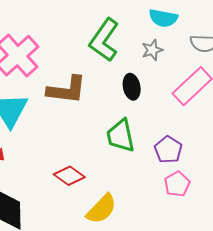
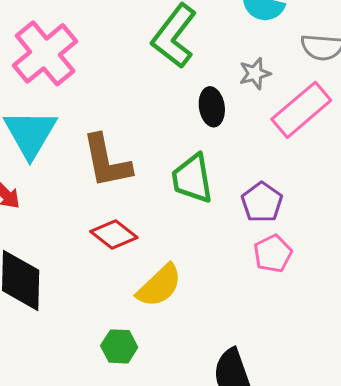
gray star: (152, 50) -> (255, 73), moved
brown L-shape: (67, 90) -> (107, 161), moved, turned 69

